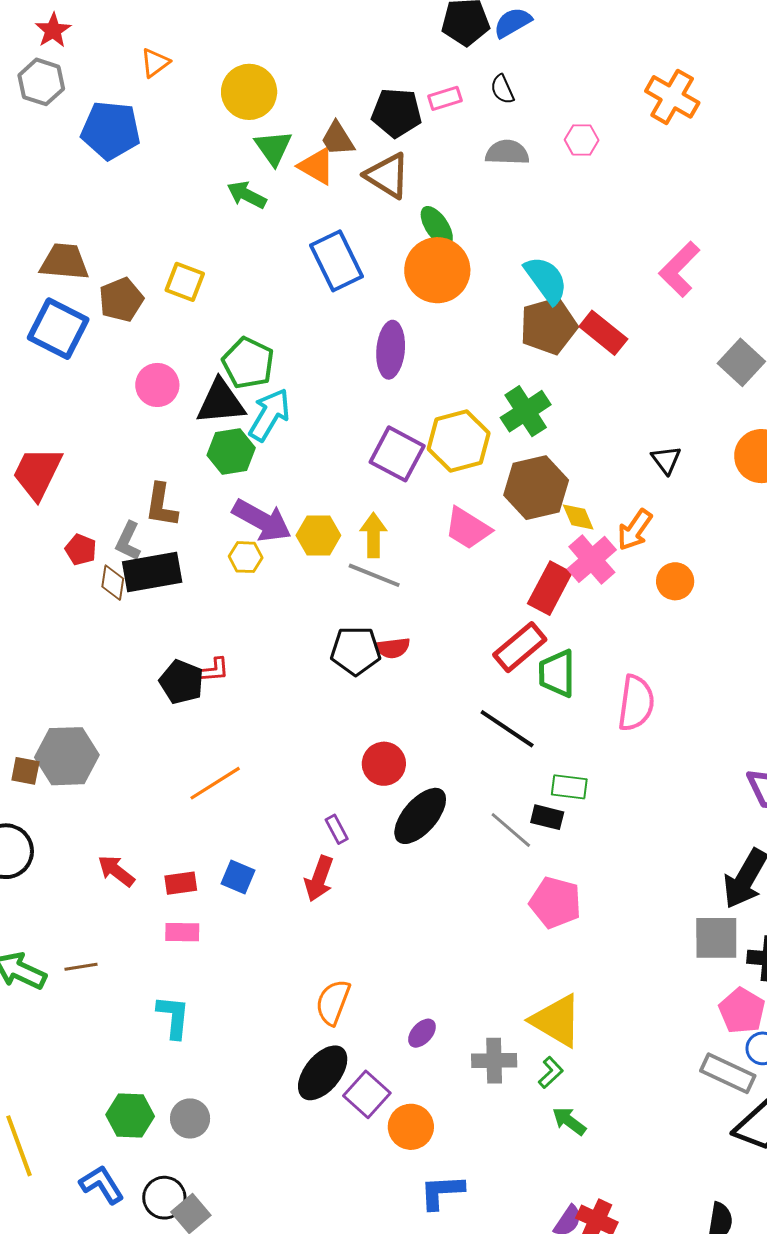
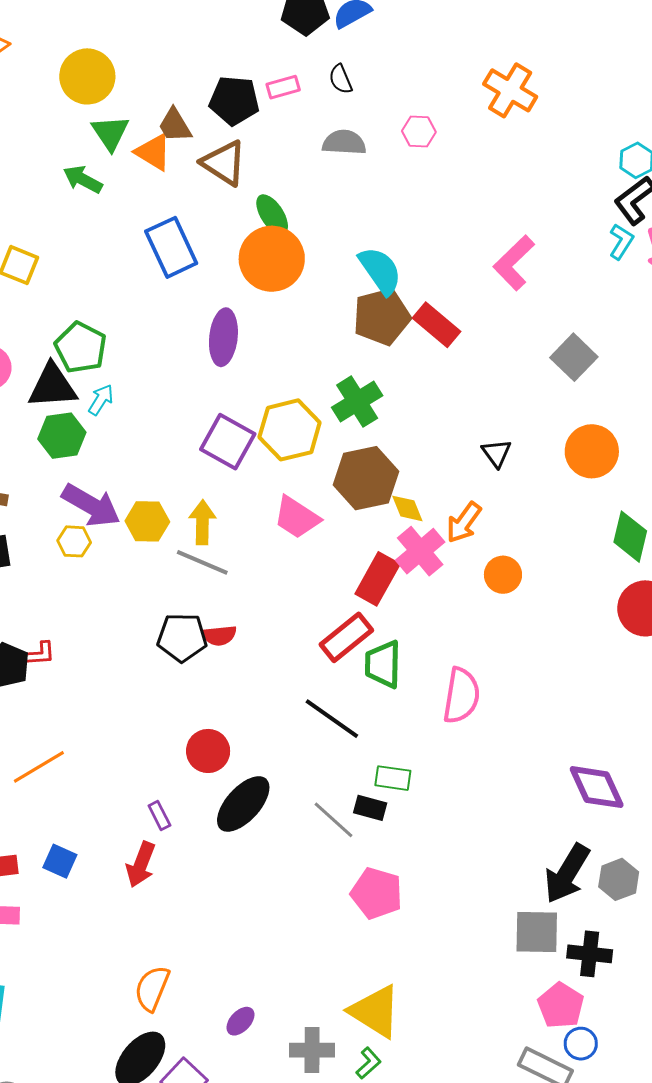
cyan arrow: (269, 415) -> (101, 400), size x0.6

